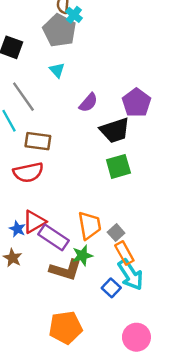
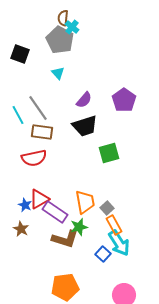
gray line: (23, 97) -> (38, 108), moved
black trapezoid: (115, 130) -> (85, 126), moved

